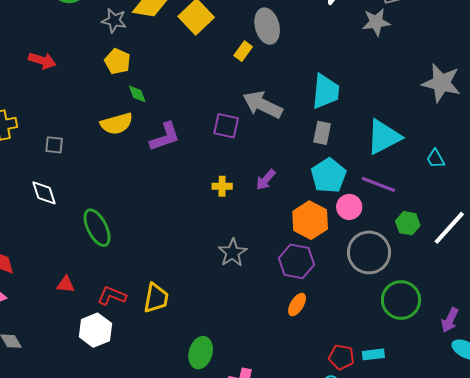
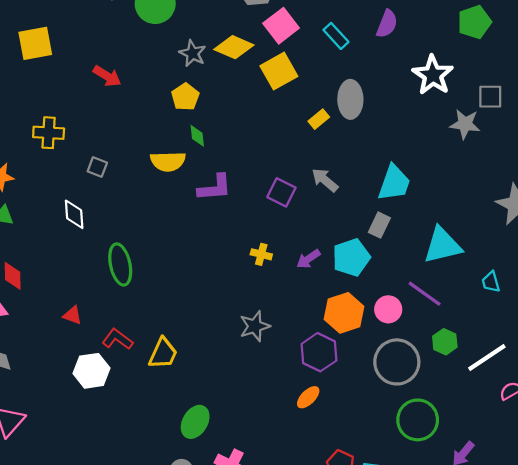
gray arrow: (263, 105) -> (325, 180), size x0.7
cyan pentagon: (329, 176) -> (351, 257), moved

